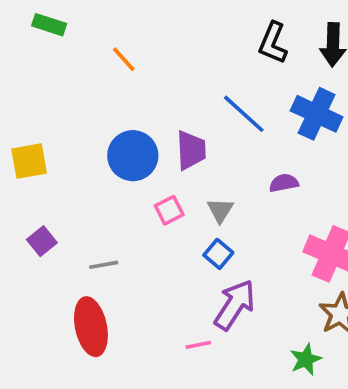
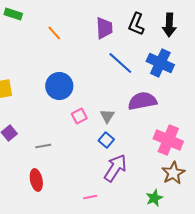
purple trapezoid: (191, 150) -> (104, 28), moved
purple semicircle: (284, 183) -> (142, 101), size x1.8
red ellipse: (91, 327) -> (36, 180), size x0.7
pink line: (198, 345) -> (90, 197), moved

